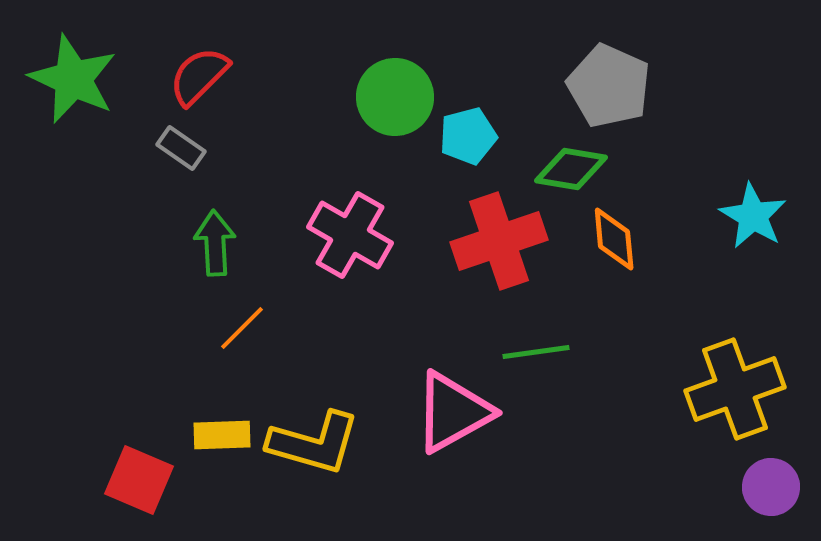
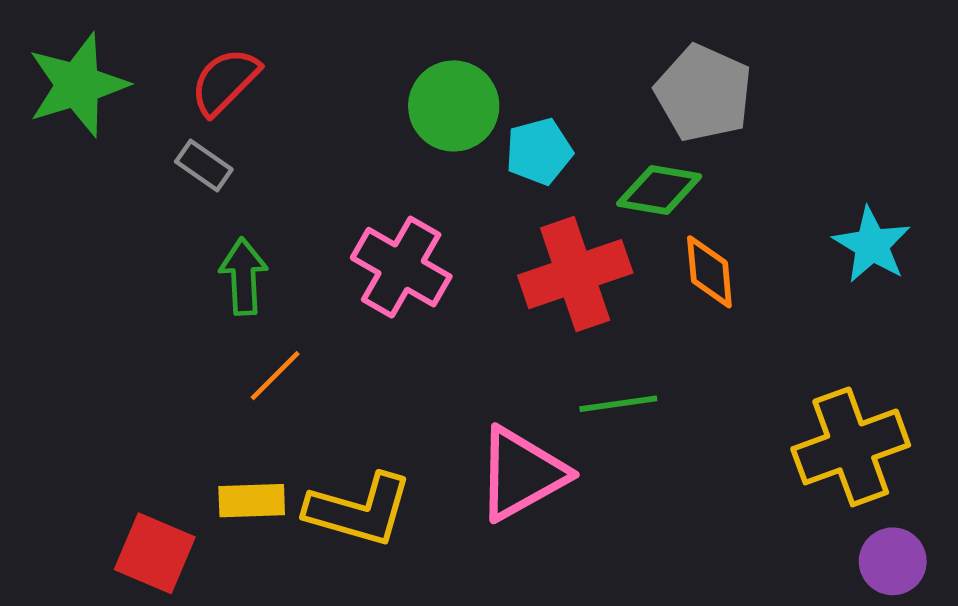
green star: (73, 79) -> (78, 85), turned 30

